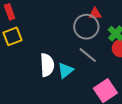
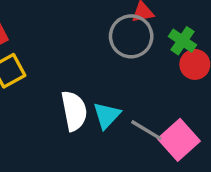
gray line: (88, 55) -> (146, 130), moved

